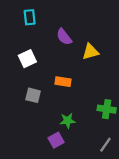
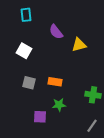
white square: (27, 59) -> (24, 51), turned -35
orange rectangle: (63, 82) -> (55, 82), moved
purple square: (56, 140) -> (40, 117), moved, turned 32

